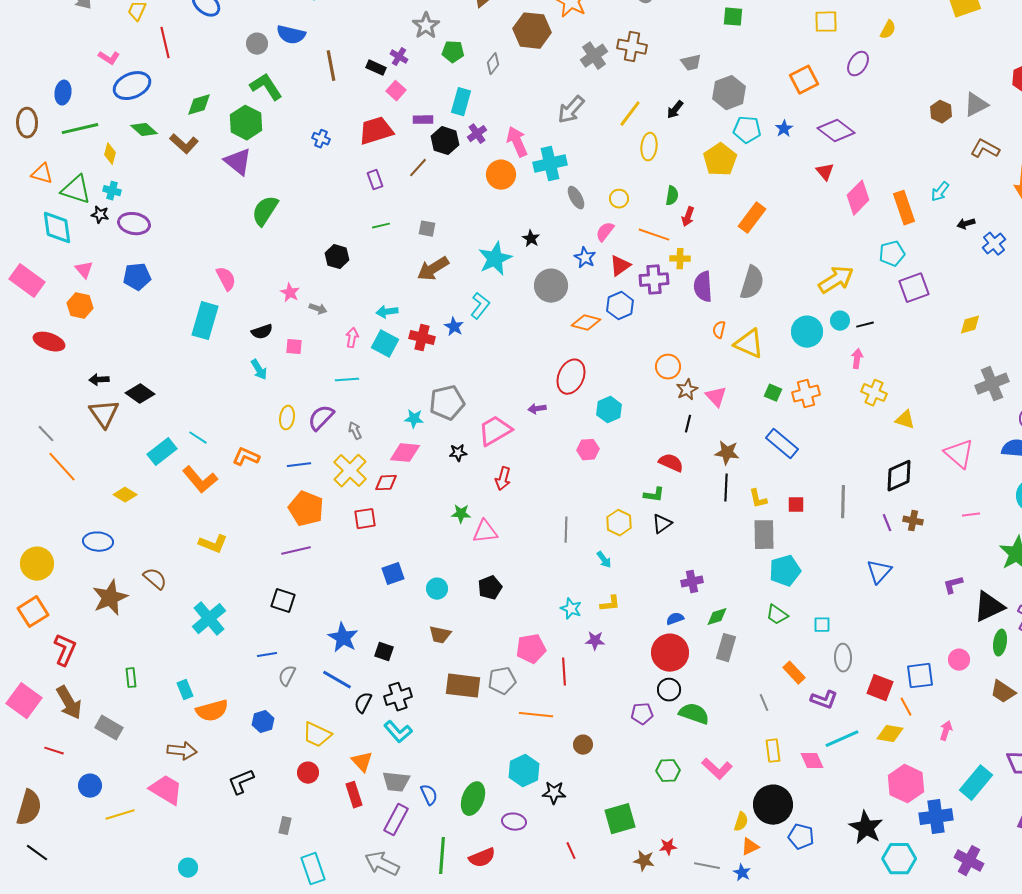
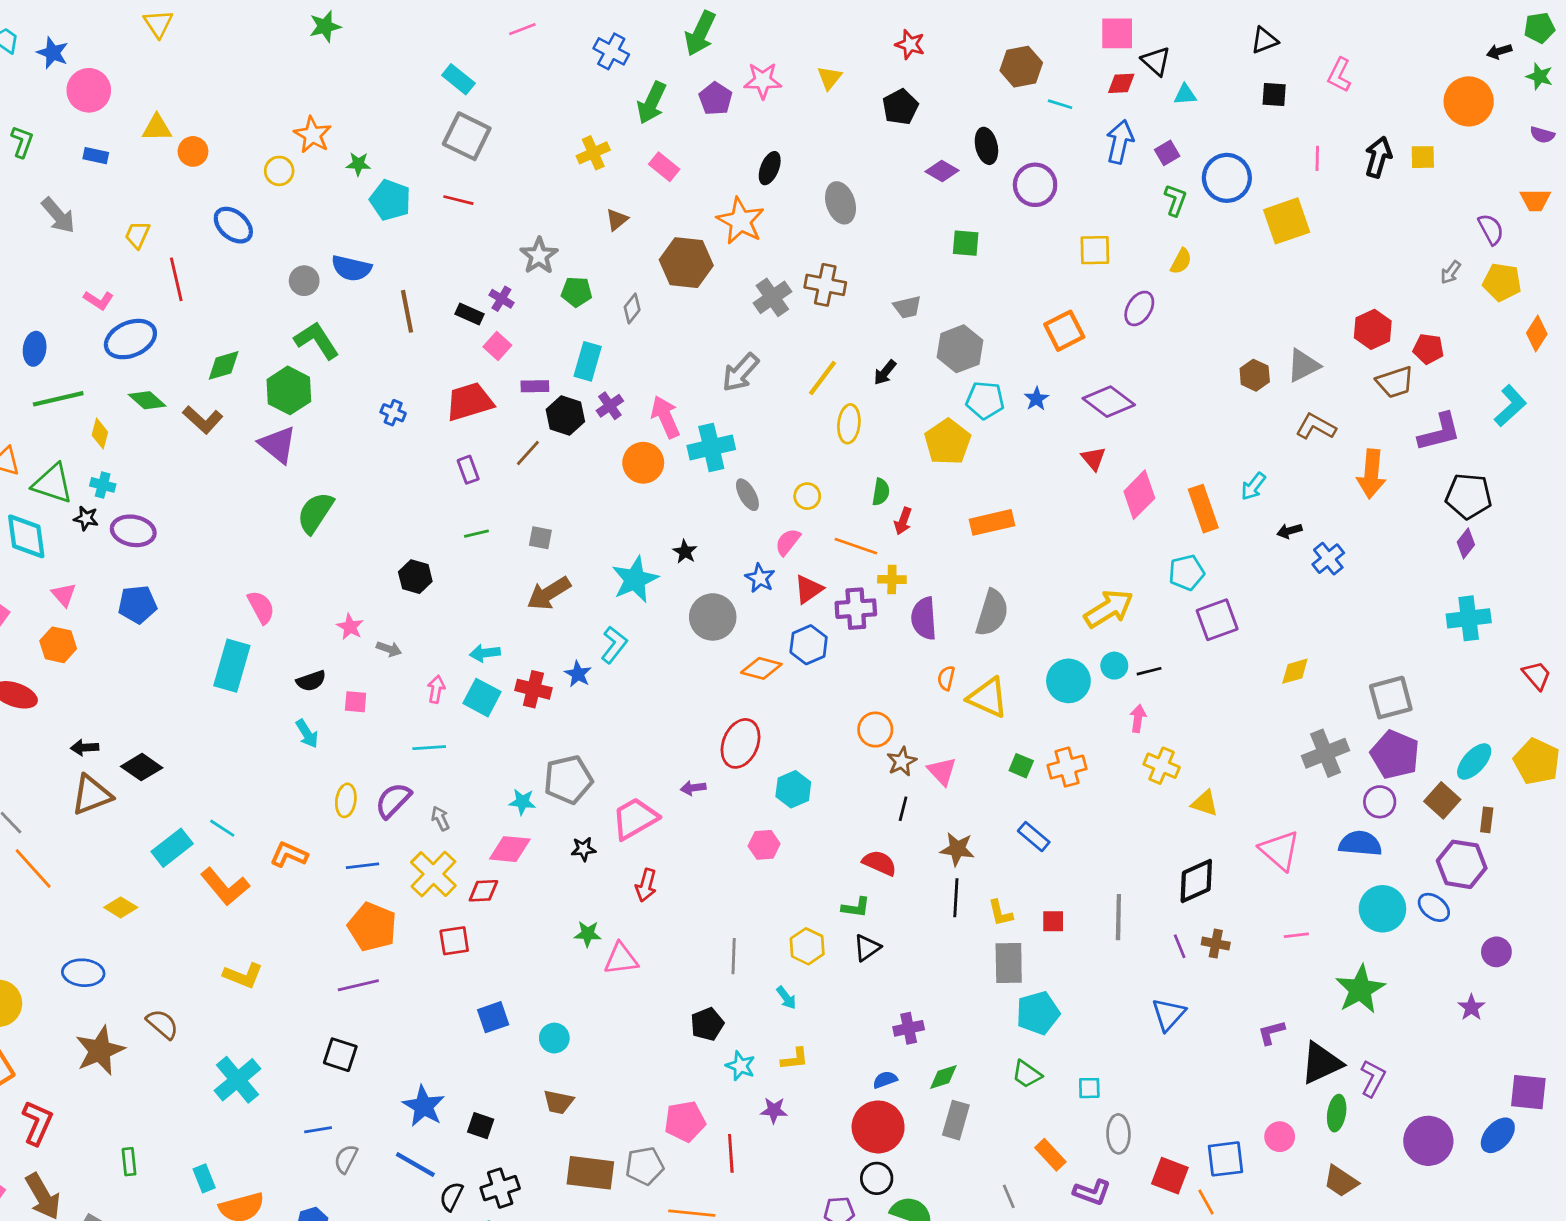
orange rectangle: (752, 218) -> (992, 522), turned 40
brown triangle: (104, 414) -> (92, 795), turned 44
blue rectangle: (782, 444) -> (1034, 837), size x0.7
black pentagon: (490, 588) -> (707, 1024), moved

